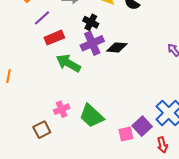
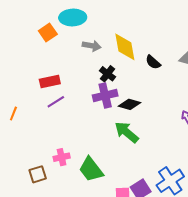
purple line: (42, 18) -> (56, 102), moved
red rectangle: (54, 38) -> (50, 82), moved
green arrow: (68, 63) -> (127, 132), moved

